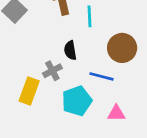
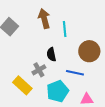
yellow rectangle: (29, 91) -> (22, 85), turned -66

